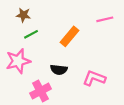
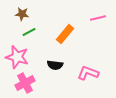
pink star: (18, 61) -> (17, 57), turned 30
pink cross: (41, 91) -> (25, 83), moved

